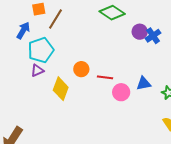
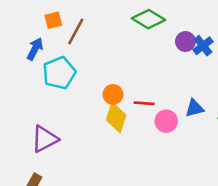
purple triangle: (37, 70) -> (45, 139), moved, size x1.6
yellow diamond: (61, 89) -> (116, 117), moved

